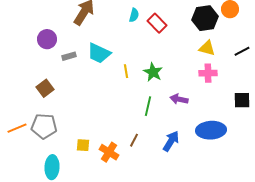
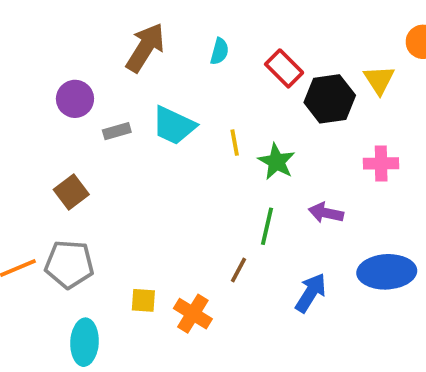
cyan semicircle: (134, 15) -> (219, 51), moved
black hexagon: (205, 18) -> (330, 99), moved
yellow triangle: (207, 48) -> (379, 80), moved, turned 42
yellow line: (126, 71) -> (235, 143), moved
brown line: (134, 140) -> (238, 270), moved

